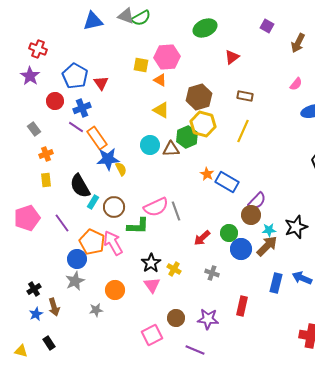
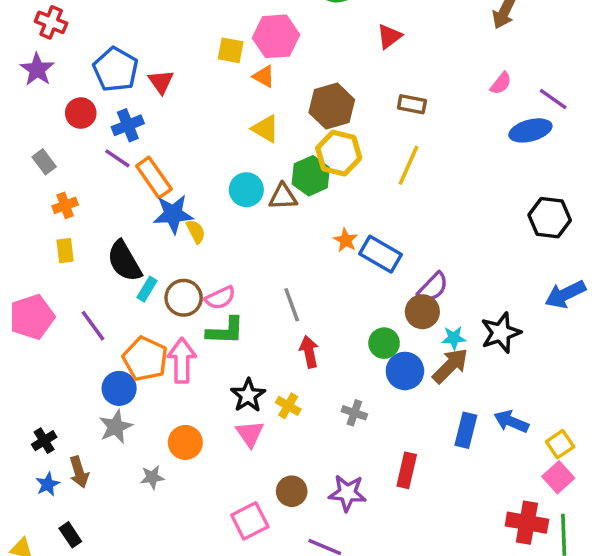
pink semicircle: (156, 207) -> (220, 298), moved, size x0.7
red arrow: (202, 238) -> (309, 352), moved, turned 120
pink arrow: (113, 243) -> (182, 361), turned 30

